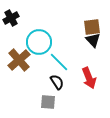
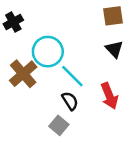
brown square: (92, 27) -> (113, 16), moved
gray square: (48, 102) -> (59, 125), turned 35

